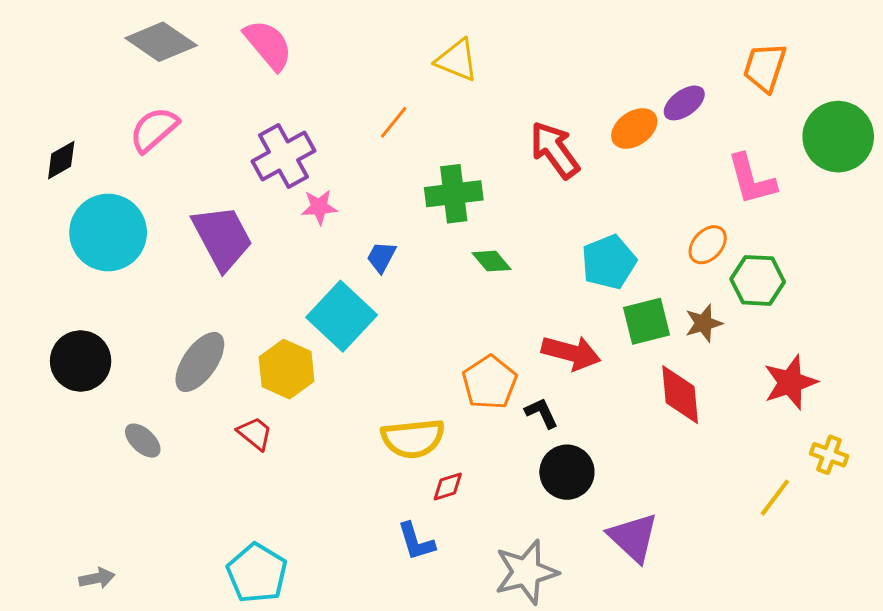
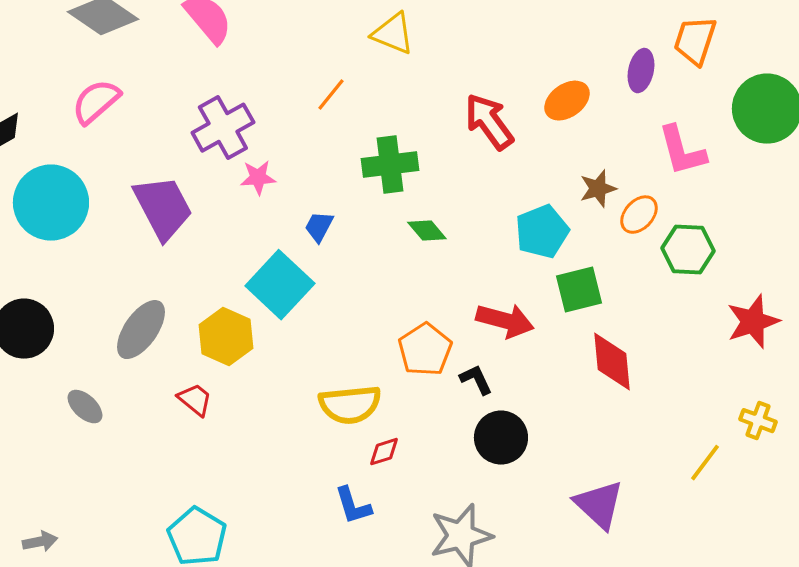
purple ellipse: (684, 103) -> (641, 71), moved, turned -42
brown star: (704, 323) -> (598, 189), moved
red star: (790, 382) -> (753, 322), moved
purple triangle: (633, 537) -> (599, 505), moved

